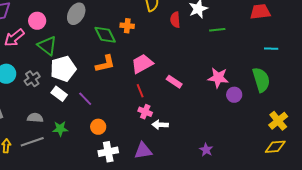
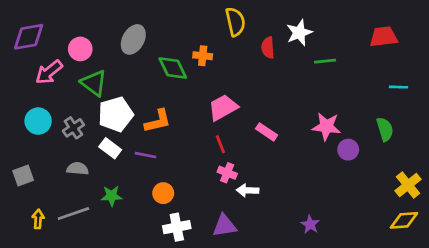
orange L-shape: (105, 64) -> (158, 121), moved
green semicircle: (261, 80) -> (385, 129), size x0.7
purple line: (85, 99) -> (146, 155), turned -35
gray semicircle: (35, 118) -> (78, 169), moved

